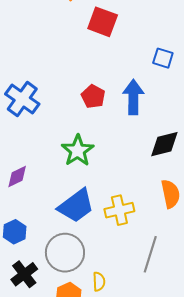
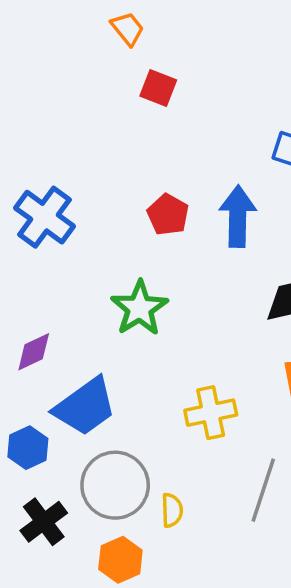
red square: (103, 22) -> (158, 88), moved, size x0.7
blue trapezoid: (76, 206) -> (85, 407), moved
yellow semicircle: (99, 282) -> (172, 510), moved

